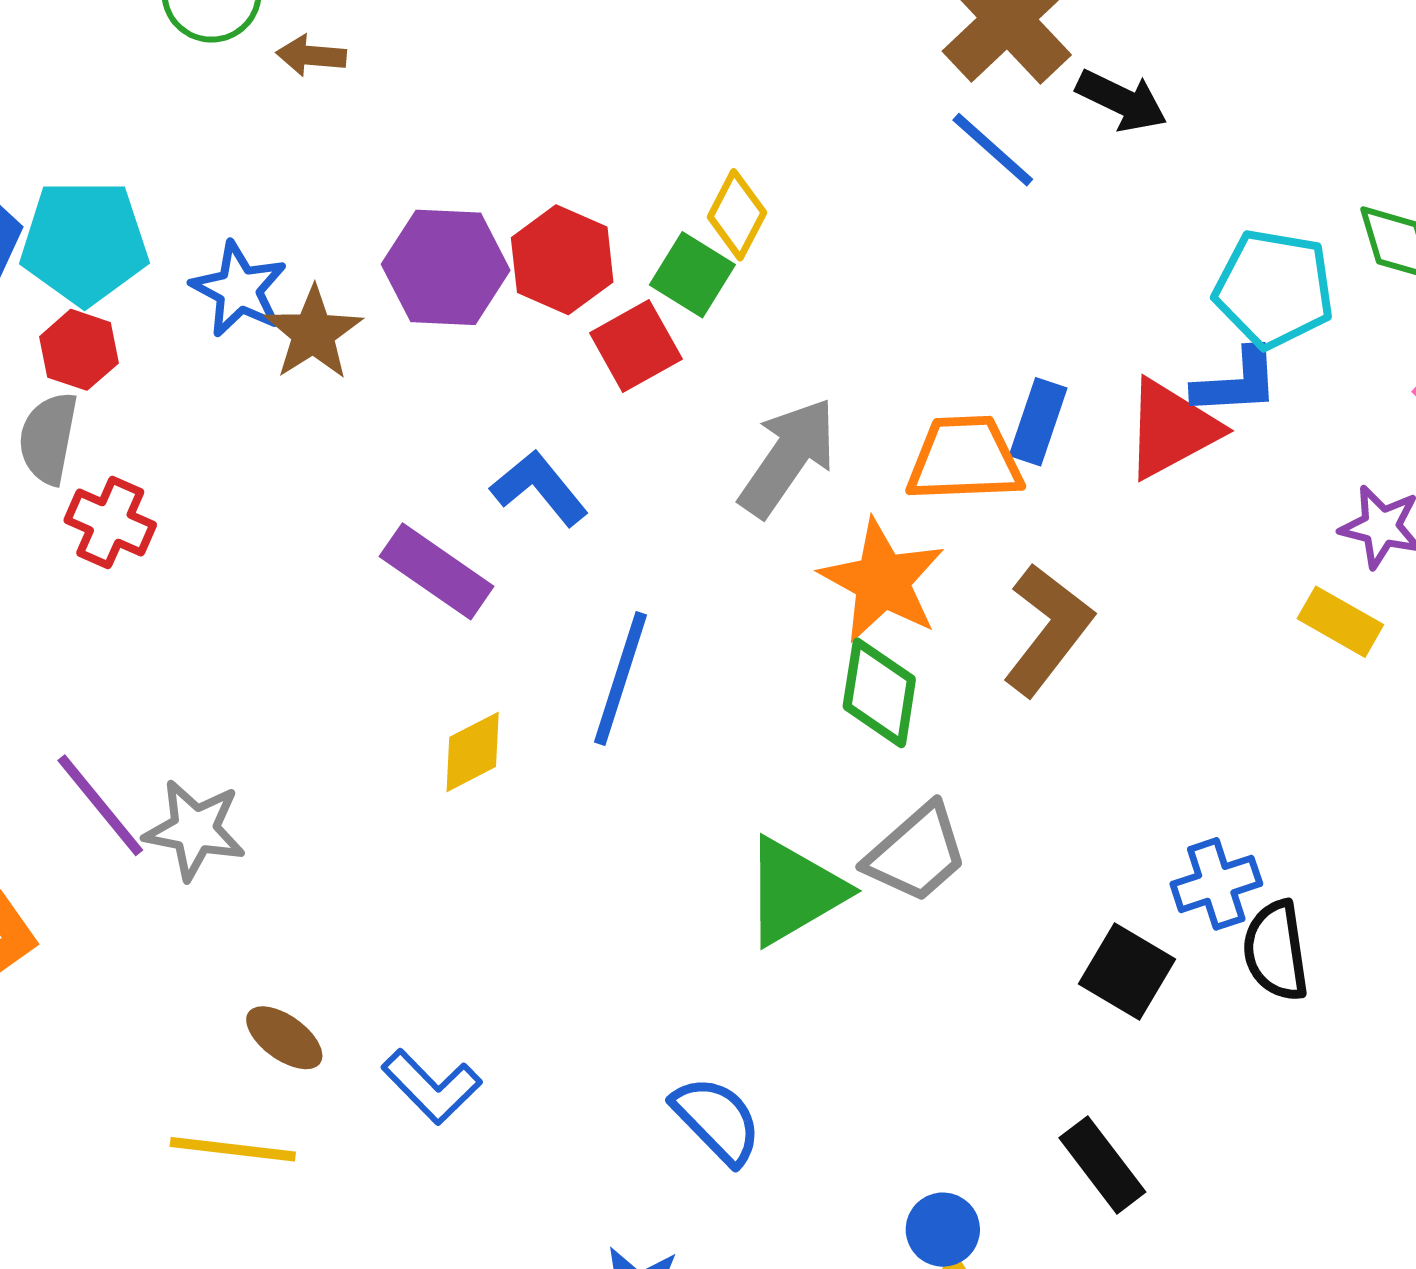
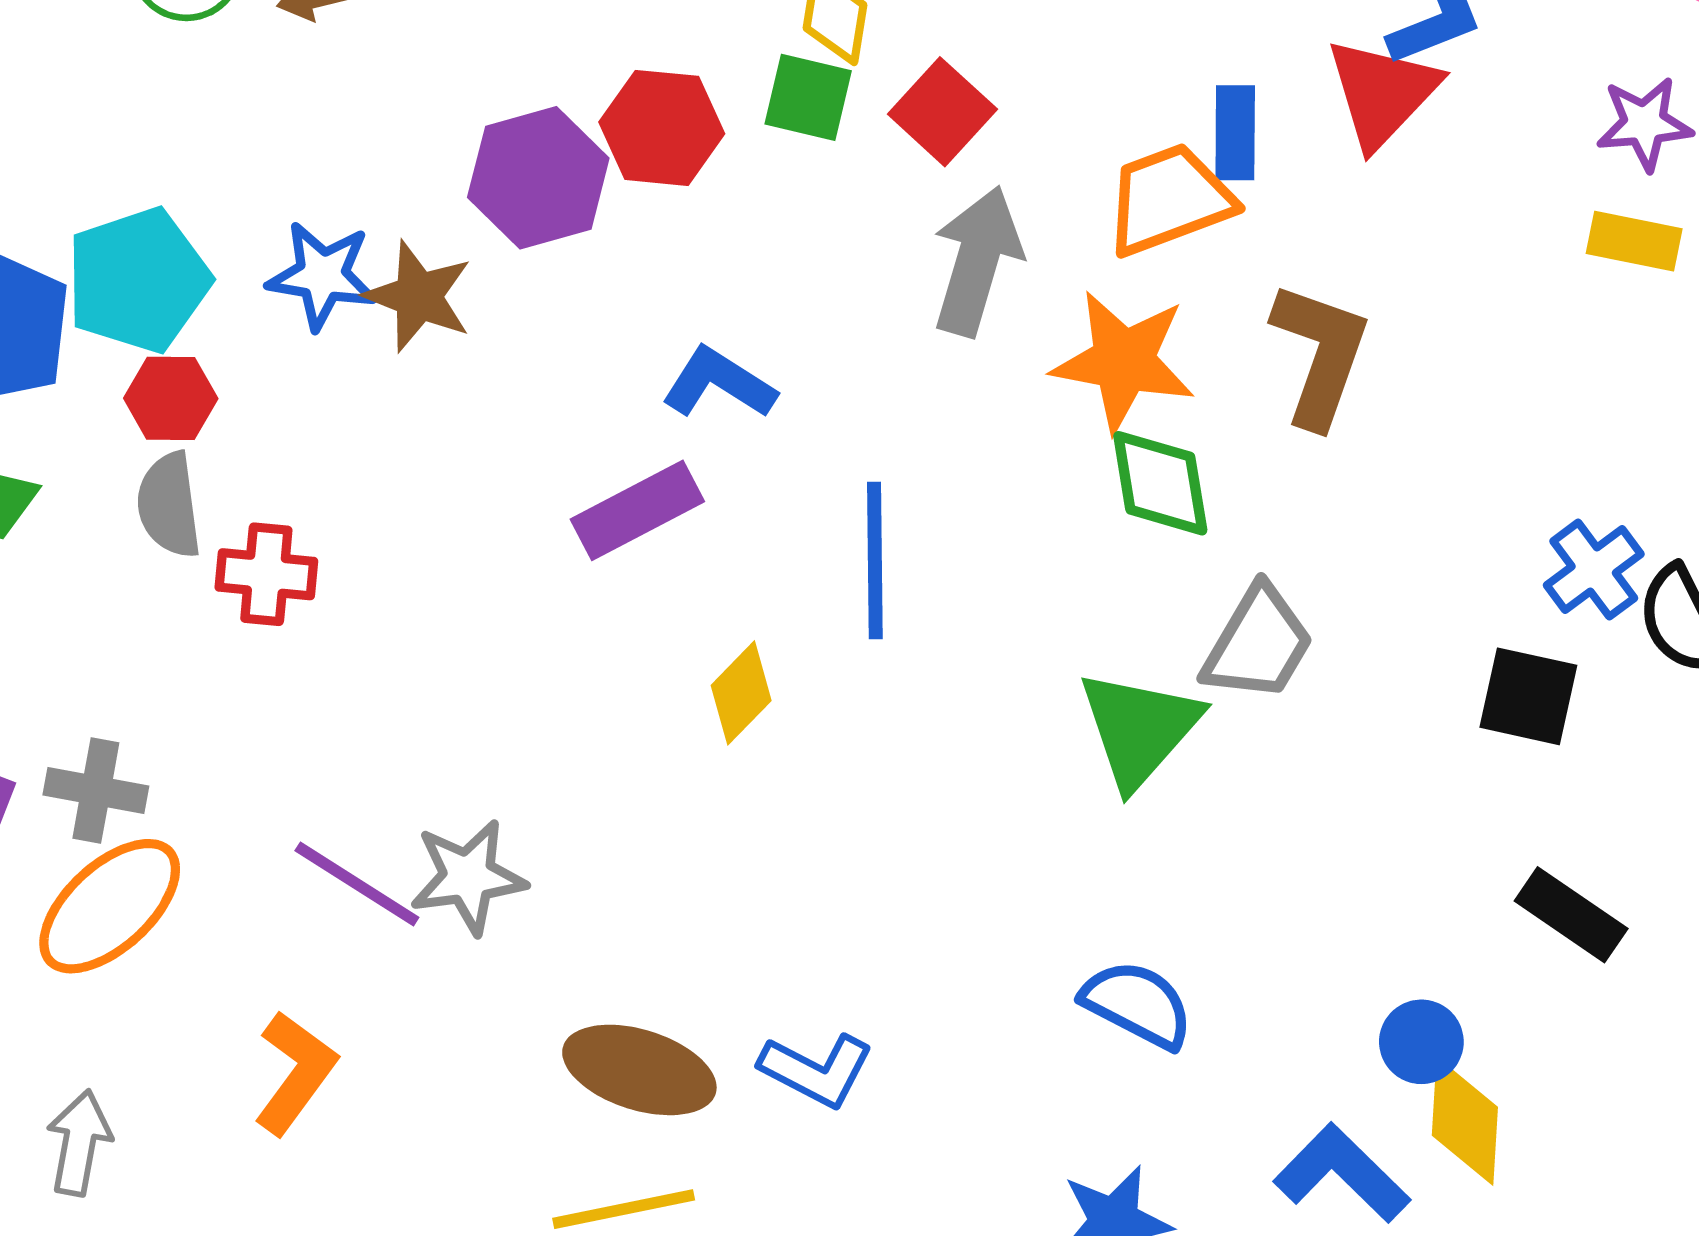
red square: (636, 346) -> (942, 112), moved
purple rectangle: (437, 571) -> (637, 510), turned -44
brown ellipse: (284, 1038) -> (639, 1070), size x1.6

